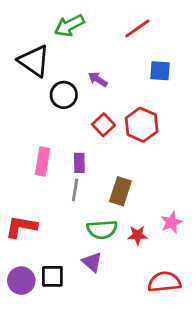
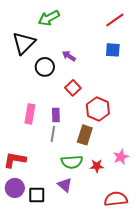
red line: (137, 28) -> (115, 20), moved
black triangle: (34, 61) -> (24, 43), turned 40
red hexagon: (142, 125) -> (98, 109), moved
purple circle: (21, 281) -> (15, 188), moved

